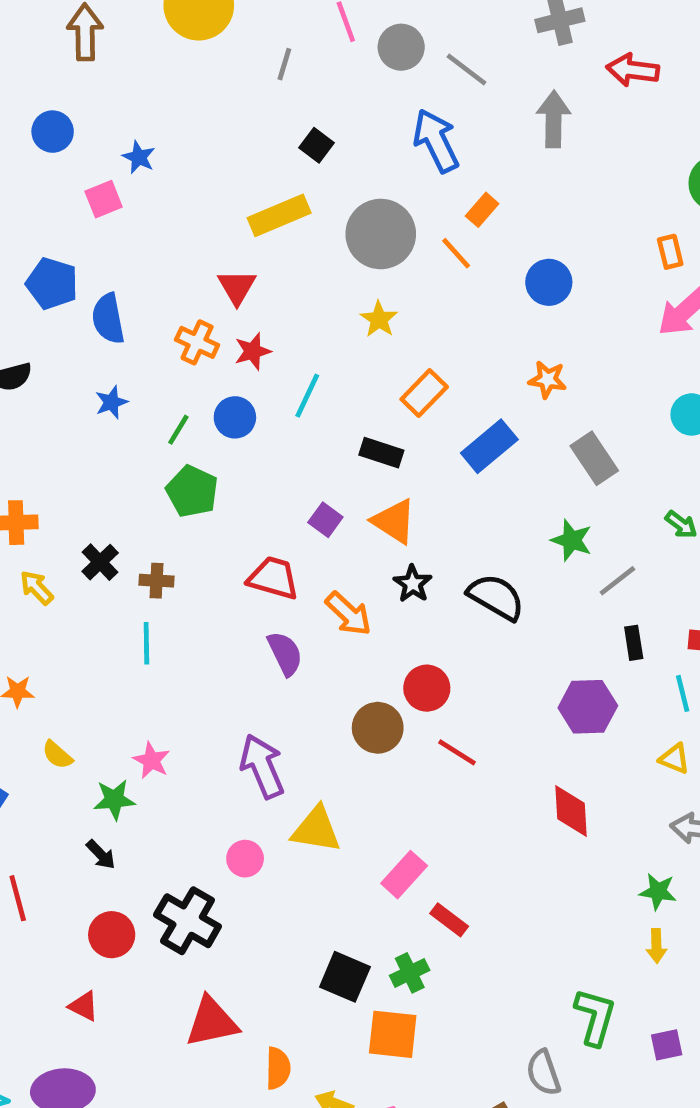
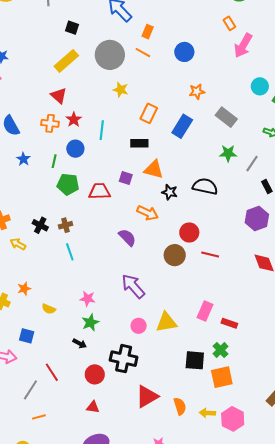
red trapezoid: (273, 578) -> (100, 191), moved
green star: (114, 800) -> (90, 322), moved
yellow triangle: (316, 830) -> (166, 322), moved

